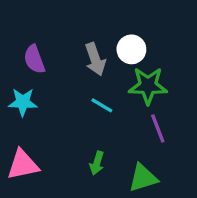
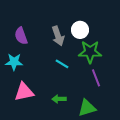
green arrow: (97, 163) -> (59, 99), turned 72
pink triangle: (23, 165) -> (24, 92), moved

